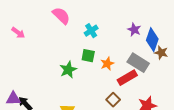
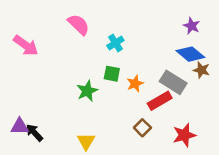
purple star: (134, 30) -> (192, 26), moved
pink arrow: (18, 33) -> (26, 45), size x1.5
blue diamond: (152, 40) -> (190, 54), turned -70

